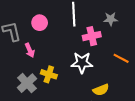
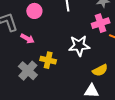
pink cross: (92, 36) -> (101, 23), moved
pink arrow: (30, 50) -> (27, 39), turned -32

